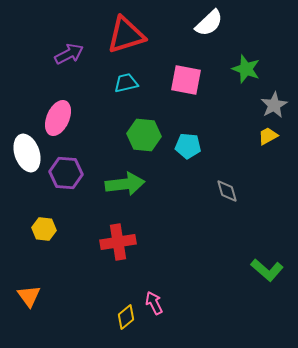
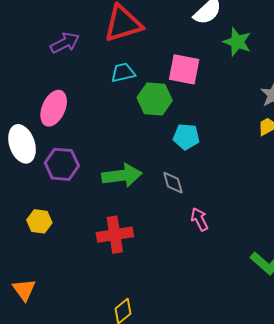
green star: (246, 69) -> (237, 42), moved
green hexagon: (144, 135) -> (155, 99), moved
gray diamond: (227, 191) -> (173, 183), moved
pink arrow: (154, 303) -> (199, 219), moved

